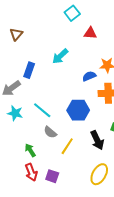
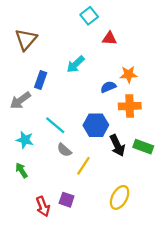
brown triangle: (16, 34) -> (26, 39), size x1.5
cyan star: (15, 113) -> (25, 140), moved
black arrow: (97, 140) -> (117, 146), moved
green arrow: (30, 150) -> (21, 170), moved
red arrow: (31, 172) -> (43, 206), moved

